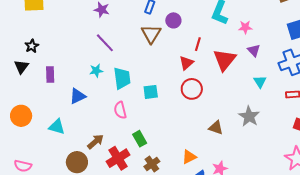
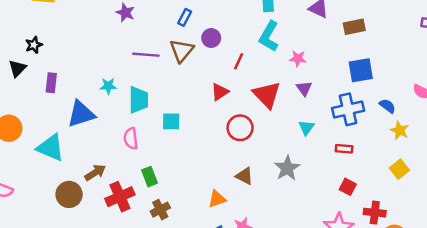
purple line: (105, 43) -> (146, 55), moved, turned -50
red line: (198, 44) -> (239, 61), moved
red triangle: (224, 60) -> (267, 95), turned -30
red circle: (192, 89) -> (240, 128), moved
blue triangle: (78, 96) -> (81, 114), size x1.4
cyan triangle: (57, 127) -> (51, 148), size x1.4
orange triangle: (189, 157) -> (217, 199), moved

